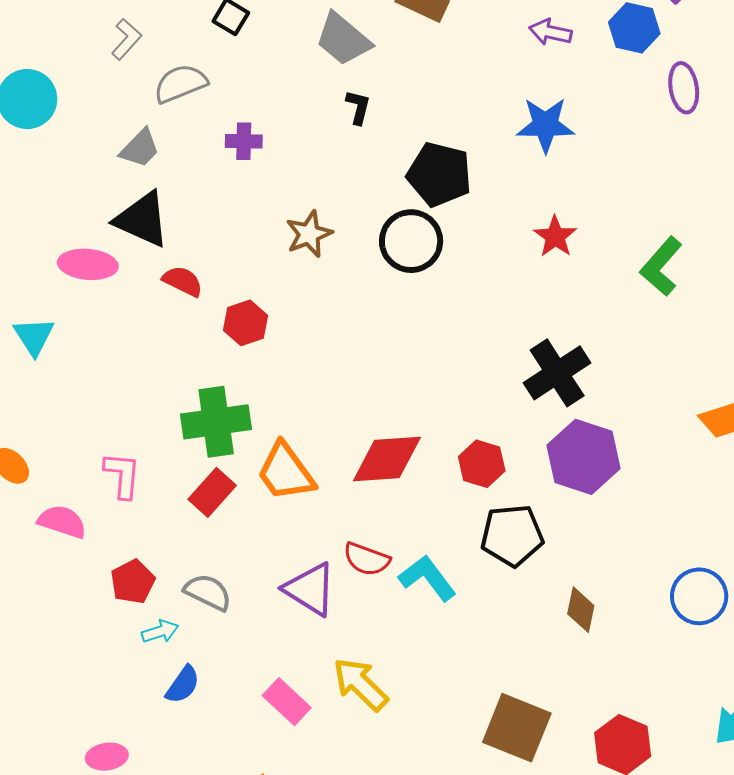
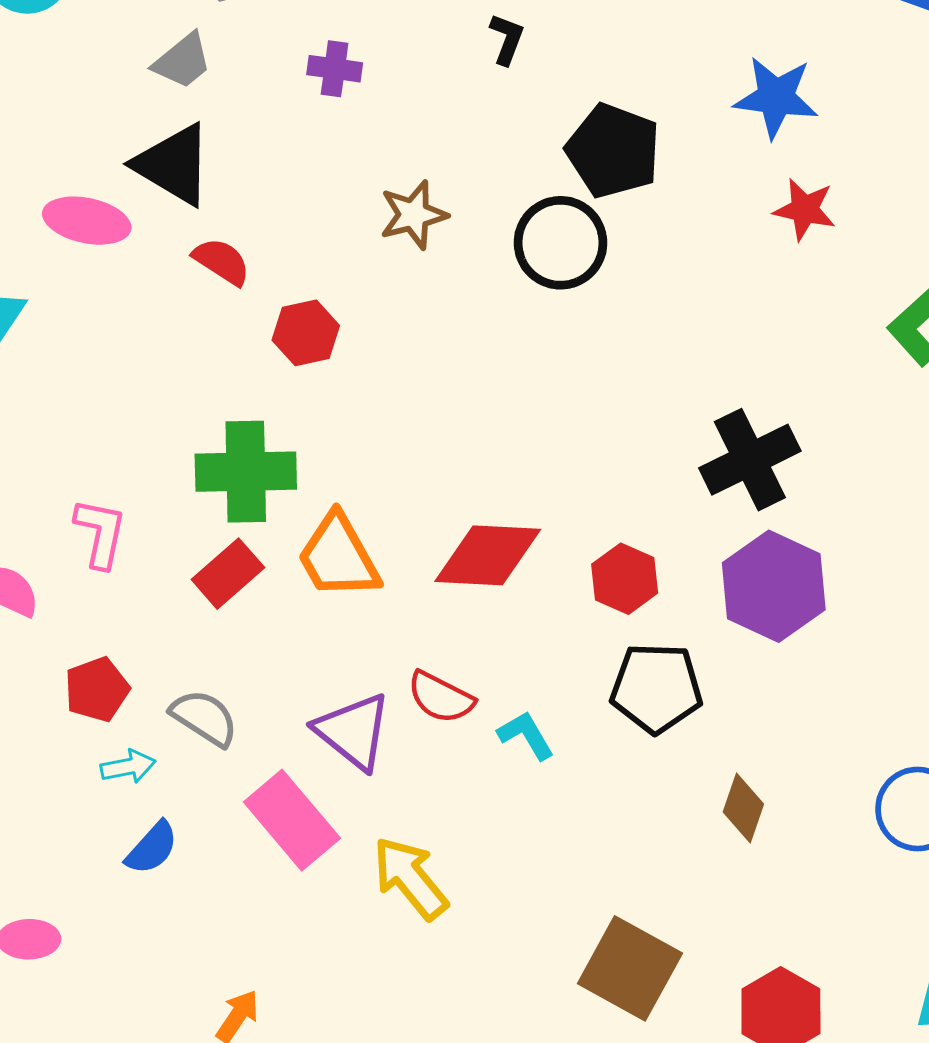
red star: (555, 237) -> (805, 209), moved, turned -30
cyan L-shape: (427, 578) -> (526, 735), size x0.7
pink rectangle: (287, 702) -> (292, 820), moved, size x1.4

